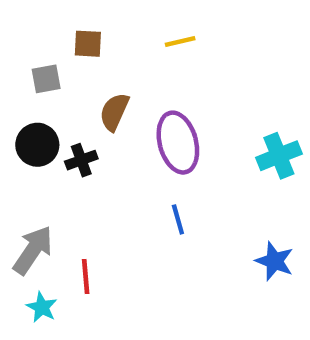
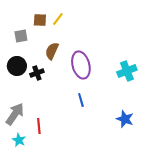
yellow line: (180, 42) -> (58, 19), moved, turned -40

